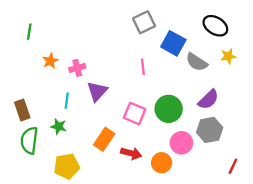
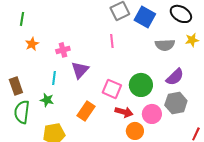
blue square: (173, 43) -> (145, 17), moved
orange star: (50, 61) -> (32, 44), moved
gray semicircle: (197, 62) -> (165, 45), turned -36
pink line: (143, 67) -> (112, 41), moved
red arrow: (131, 153) -> (124, 112), moved

